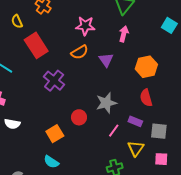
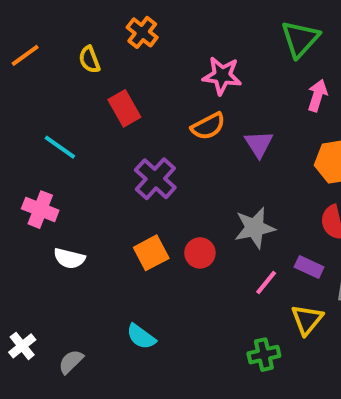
pink arrow: (124, 34) -> (317, 95), moved
red rectangle: (36, 45) -> (124, 108), size x0.7
orange square: (55, 134) -> (151, 253), moved

